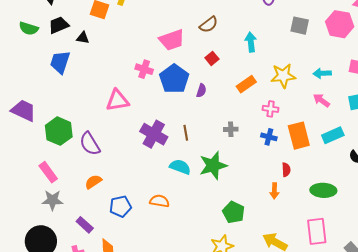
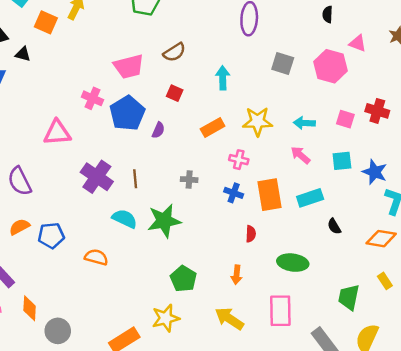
red square: (212, 58) -> (175, 93), turned -32
orange arrow: (274, 191) -> (237, 275), moved
blue pentagon: (121, 206) -> (51, 235), moved

